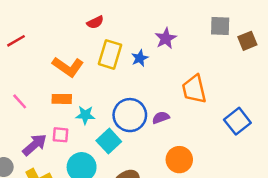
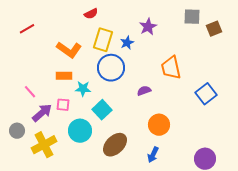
pink line: (20, 101) -> (30, 92), moved
blue circle: (130, 115) -> (111, 68), moved

